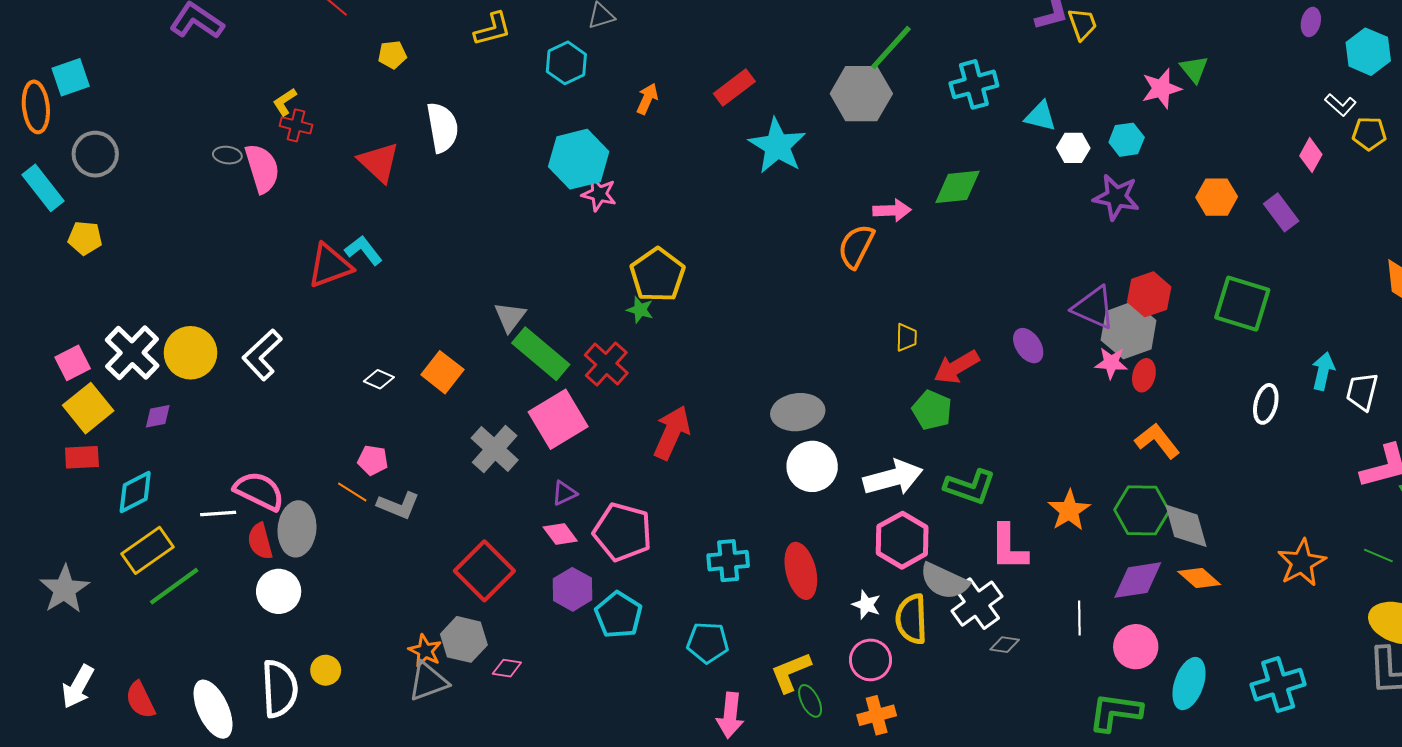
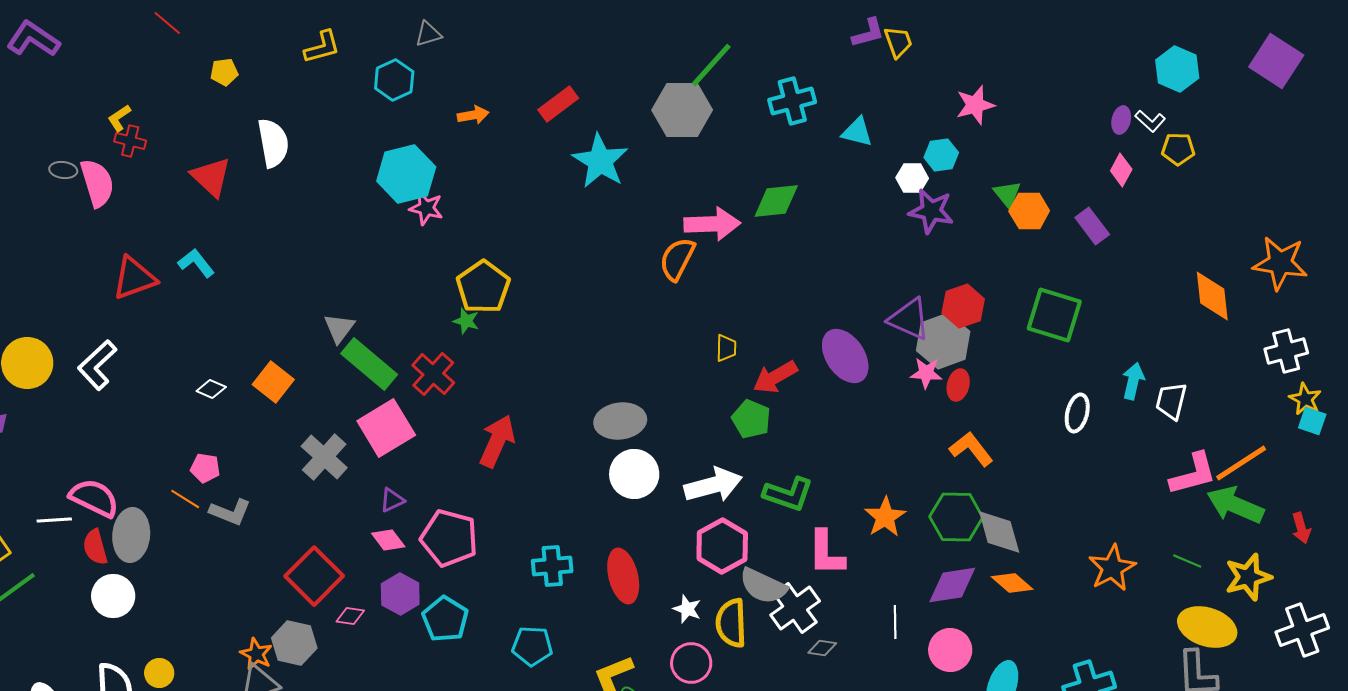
purple ellipse: (1311, 22) -> (1121, 120), moved
green triangle: (1194, 69) -> (1007, 194), moved
orange arrow: (647, 99) -> (473, 115), turned 56
white hexagon: (1073, 148) -> (912, 178), moved
pink arrow: (892, 210) -> (712, 224), size x1.5
red triangle: (330, 266) -> (134, 278), moved
purple ellipse: (1028, 346) -> (845, 356), size x1.6
pink diamond: (507, 668) -> (350, 616), moved

